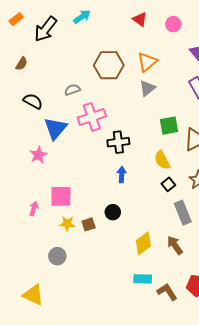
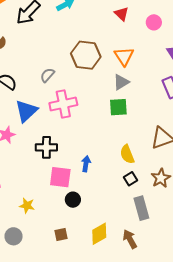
orange triangle: (147, 62) -> (124, 56), turned -30
gray semicircle: (72, 90) -> (47, 75), turned -35
green square: (169, 126) -> (118, 107), moved
black cross: (118, 142) -> (46, 147), moved
pink square: (61, 196) -> (60, 177), moved
brown square: (89, 224) -> (61, 234), moved

